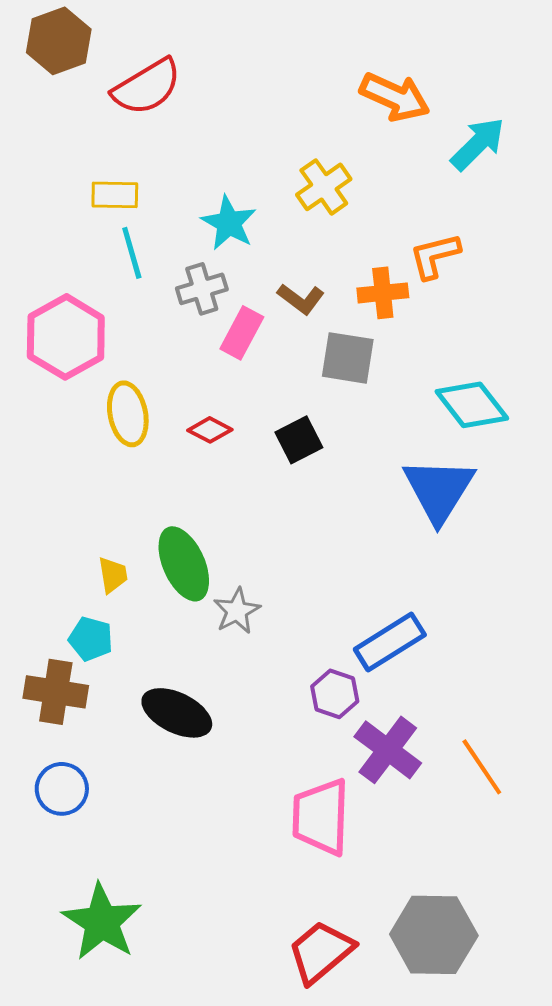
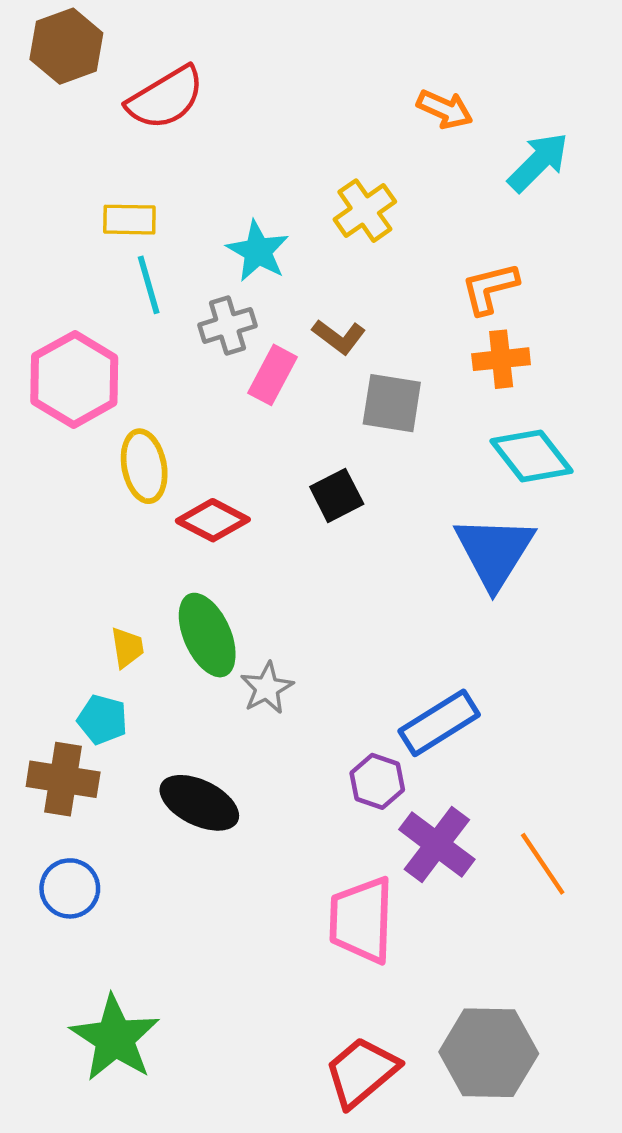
orange arrow: (395, 97) -> (445, 109), size x0.7
orange cross: (383, 293) -> (501, 359), moved
red diamond: (210, 430) -> (213, 520), moved, size x1.4

